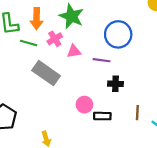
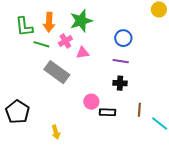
green star: (71, 16) -> (81, 21), turned 30
blue circle: (118, 34) -> (123, 38), size x0.7
purple line: (102, 60) -> (121, 61), moved

